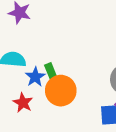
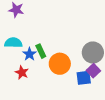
orange circle: (61, 91) -> (60, 64), moved

